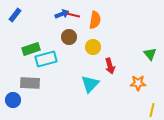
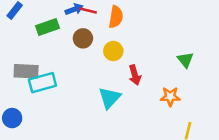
green rectangle: (31, 49) -> (48, 27), moved
cyan rectangle: (46, 59) -> (42, 83), moved
gray rectangle: (30, 83) -> (26, 71), moved

